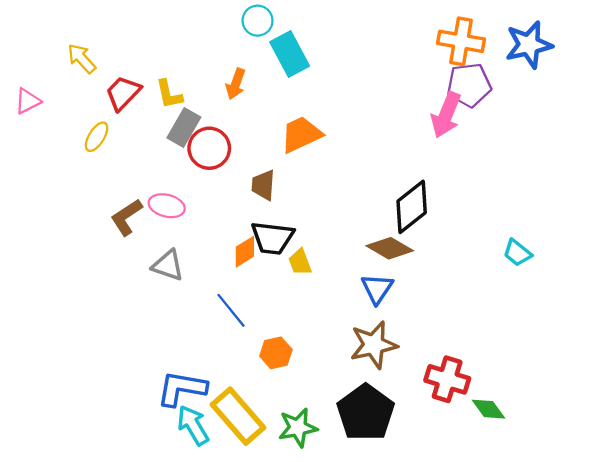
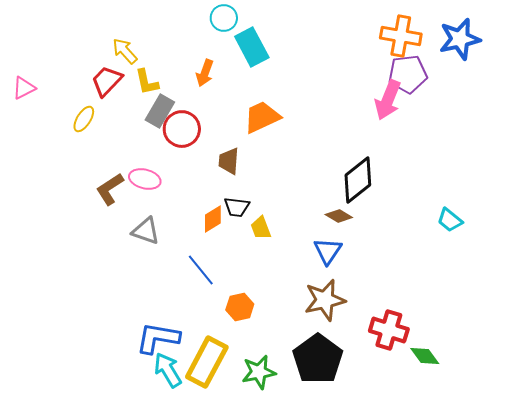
yellow arrow: (82, 59) -> (125, 51), moved
black trapezoid: (272, 238) -> (237, 207), size x0.7
brown diamond: (390, 248) -> (339, 216), size x0.7
yellow rectangle: (238, 416) -> (207, 362), turned 69

